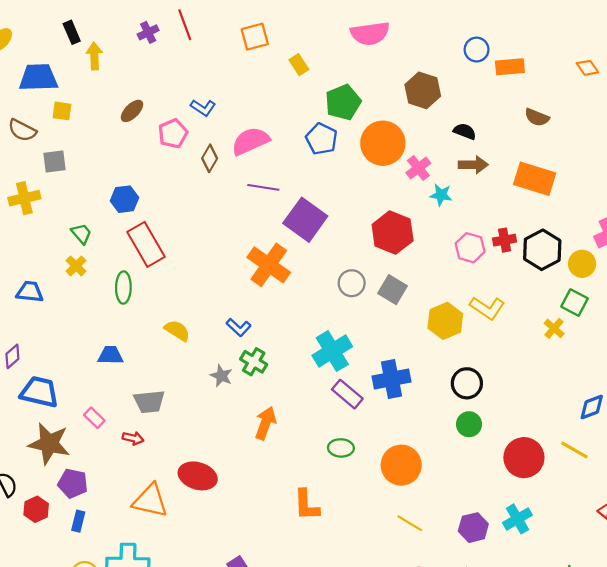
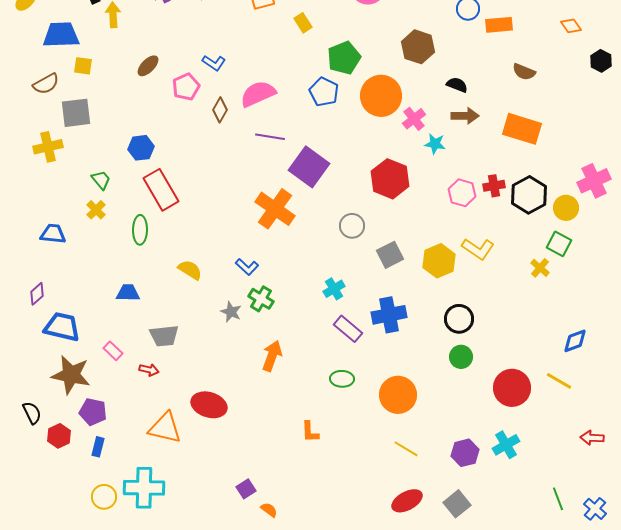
brown semicircle: (22, 130) -> (46, 84), turned -56
gray square: (54, 162) -> (76, 113), size x1.4
gray square: (393, 290) -> (390, 255), moved, turned 32
cyan cross: (332, 351) -> (334, 289), size x0.6
orange L-shape: (306, 505) -> (310, 432), size x0.7

